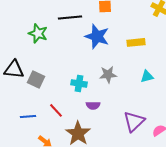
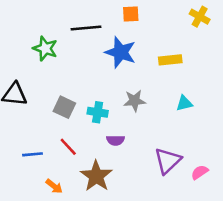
gray square: (36, 79) -> (64, 107), moved

